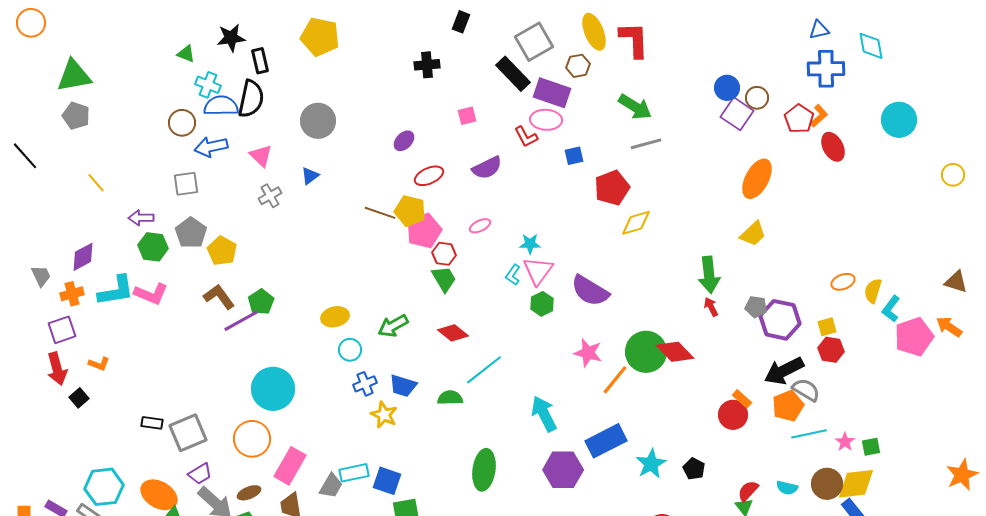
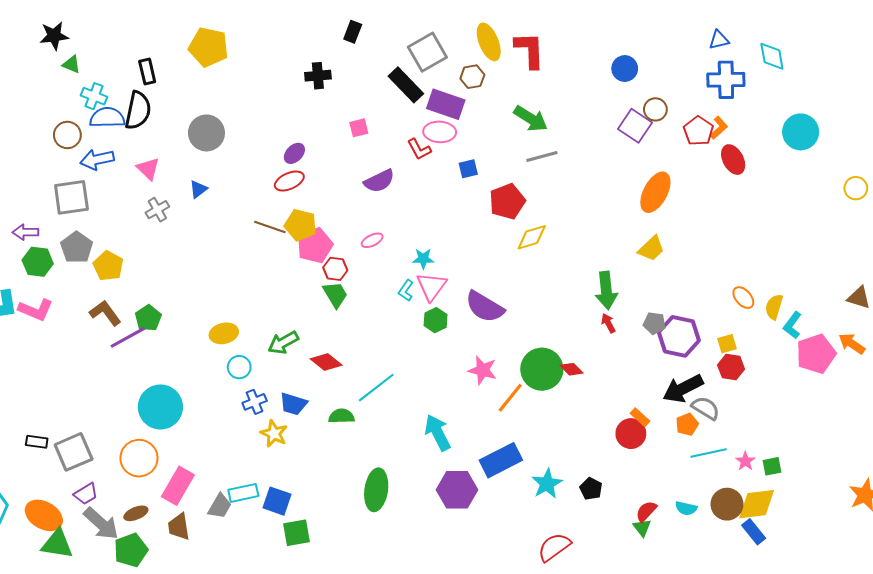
black star: (231, 38) -> (54, 36), moved
blue circle: (727, 88) -> (625, 69), moved
red ellipse: (429, 176) -> (289, 181), moved
gray square: (186, 184) -> (71, 197), size x1.4
orange ellipse: (843, 282) -> (743, 298), turned 70
red diamond: (453, 333) -> (326, 362), moved
red diamond: (675, 352) -> (572, 369), size x0.6
orange pentagon: (788, 406) -> (687, 424), size x0.7

